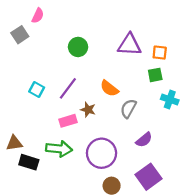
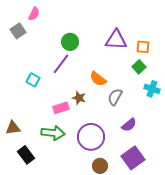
green square: (155, 75) -> (139, 67), turned -32
purple line: (68, 88) -> (61, 64), moved
black rectangle: (29, 162) -> (26, 155), moved, turned 36

